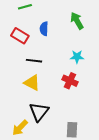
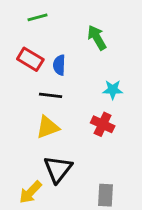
green arrow: (77, 21) -> (97, 38), moved
blue semicircle: (44, 29) -> (59, 65), moved
yellow triangle: (32, 83) -> (48, 127), turned -48

